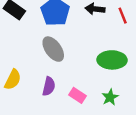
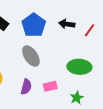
red line: (123, 16) -> (89, 30), turned 56
pink rectangle: (78, 95) -> (50, 86), moved, turned -48

